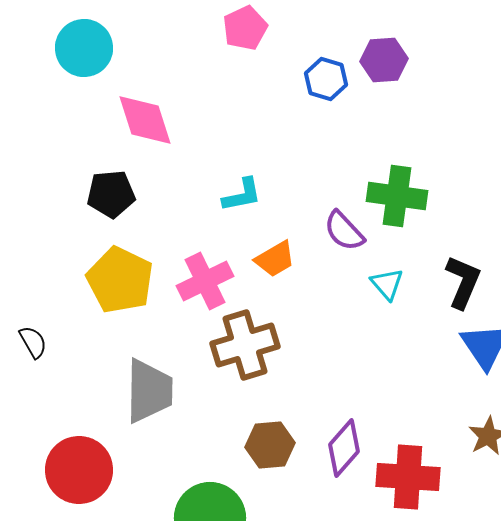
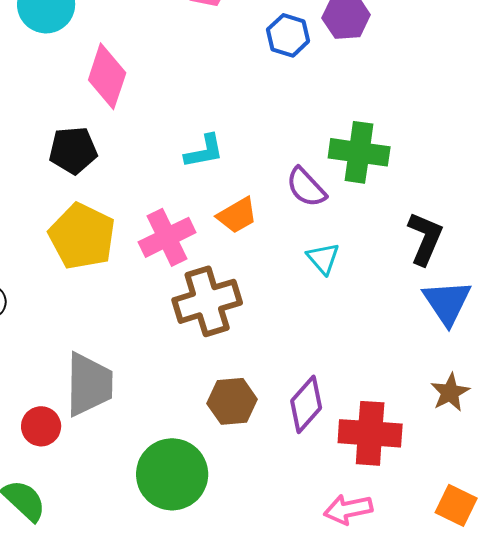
pink diamond: (145, 120) -> (107, 76), turned 36
cyan triangle: (387, 284) -> (323, 258), moved
gray trapezoid: (149, 391) -> (89, 384), moved
red circle: (79, 470) -> (41, 426), size x0.6

